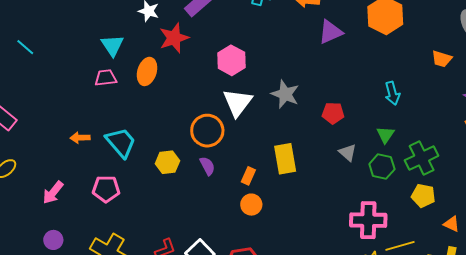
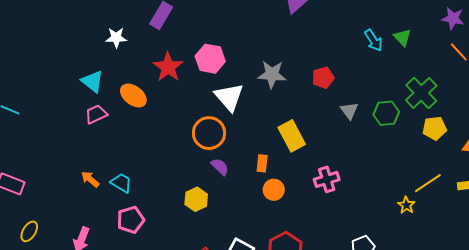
red star: (174, 38) -> (168, 67), moved
orange ellipse: (147, 71) -> (133, 95), turned -52
green triangle: (385, 135) -> (402, 37), moved
orange arrow: (80, 138) -> (90, 179), turned 60
cyan trapezoid: (121, 142) -> (121, 183), moved, size x0.7
gray triangle: (348, 153) -> (349, 111), turned 30
yellow hexagon: (167, 162) -> (196, 199), moved
pink cross: (368, 220) -> (327, 179), moved, size x0.7

